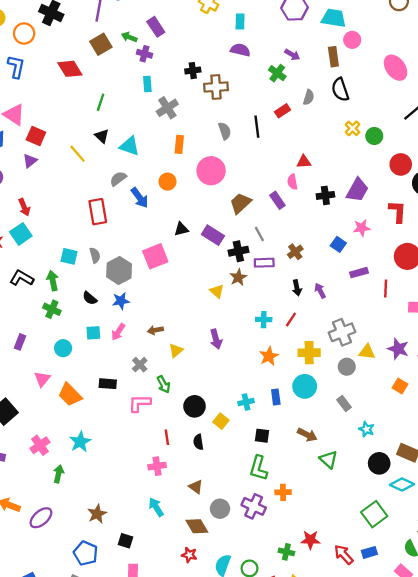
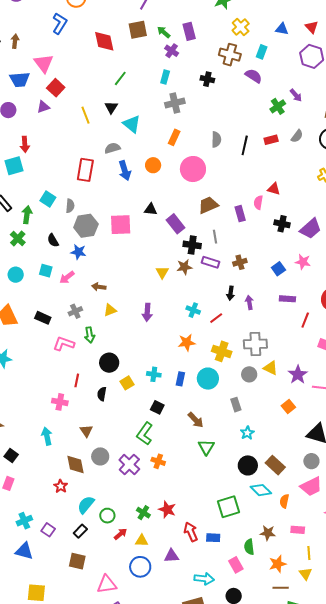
brown cross: (216, 87) -> (230, 55), moved

